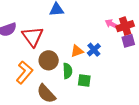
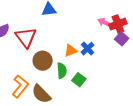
purple square: (128, 41) -> (122, 39), turned -32
orange L-shape: (24, 72) -> (20, 86), moved
green square: (84, 81) -> (79, 80), turned 32

